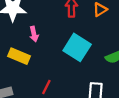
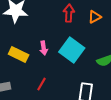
pink arrow: (34, 34) -> (44, 48), moved

